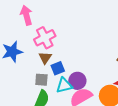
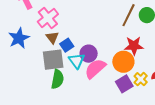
gray square: (41, 80) -> (53, 60), size x1.6
cyan triangle: (64, 85) -> (77, 61), turned -42

